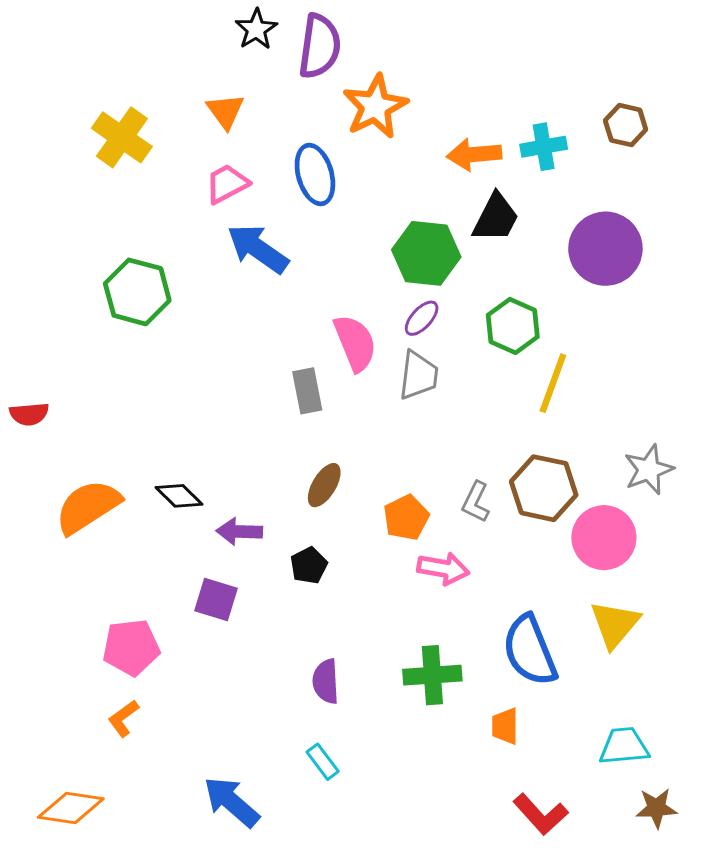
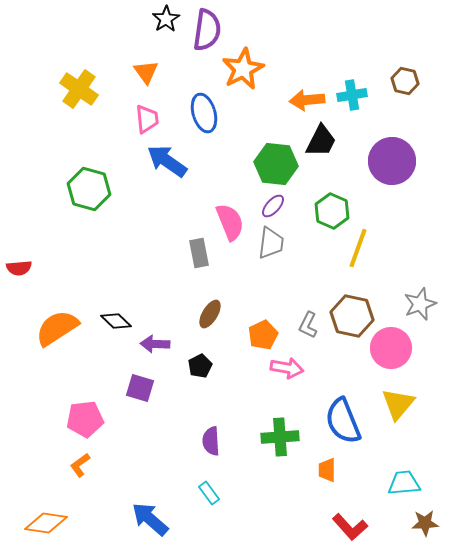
pink trapezoid: (227, 184) -> (147, 119), turned 112

